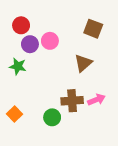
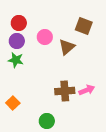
purple circle: (30, 44) -> (17, 41), moved
brown triangle: (83, 63) -> (67, 47), moved
green circle: (52, 117) -> (47, 121), moved

